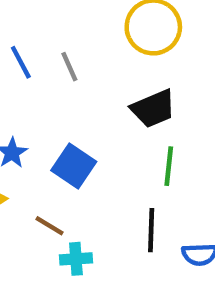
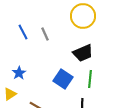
blue square: (74, 166) -> (63, 79), moved

